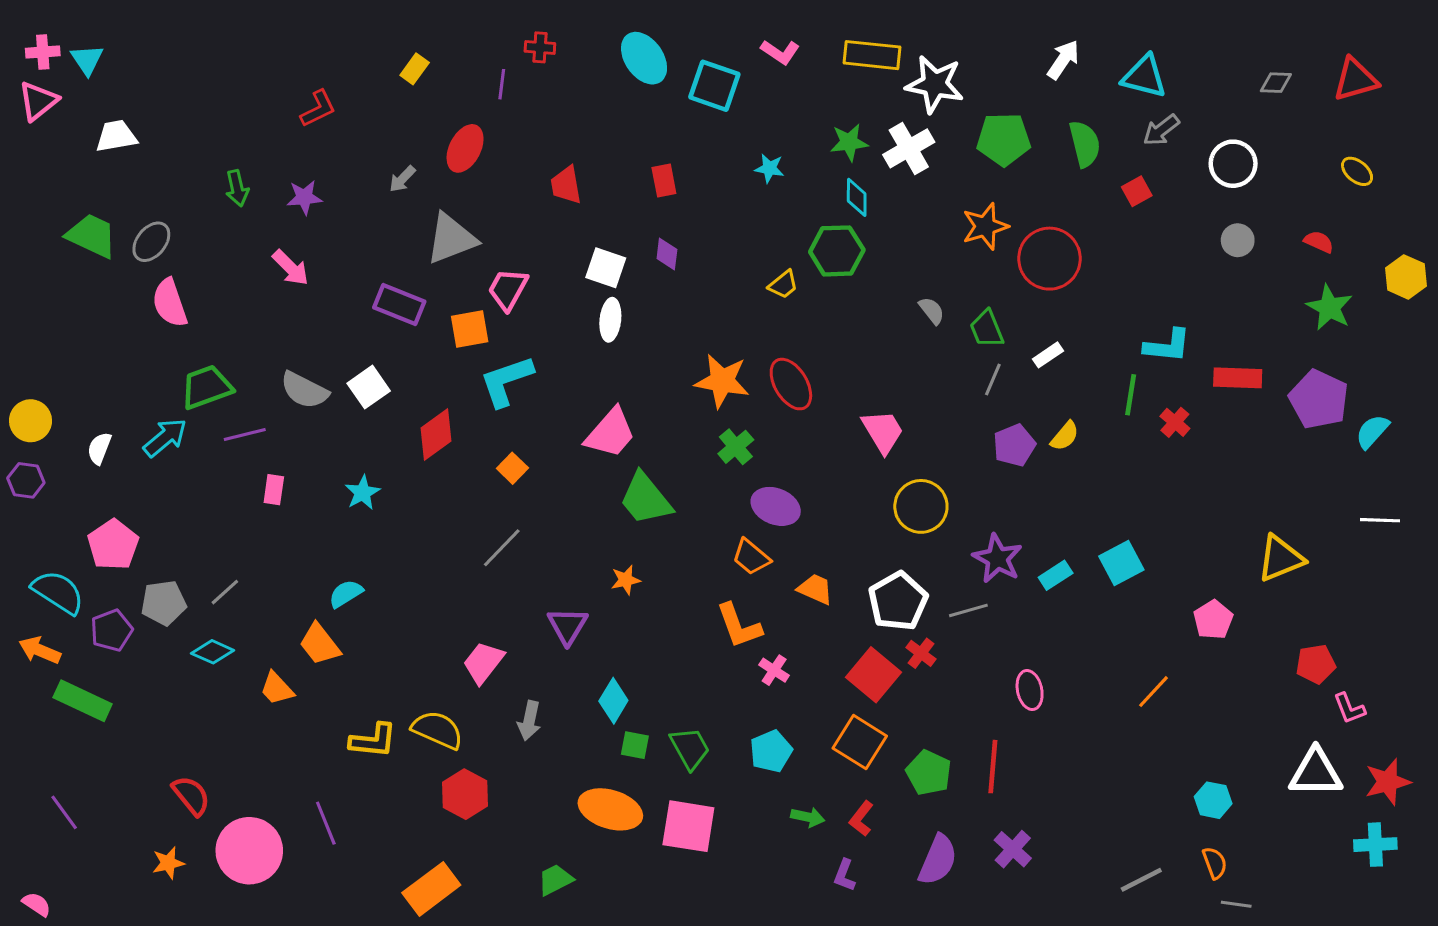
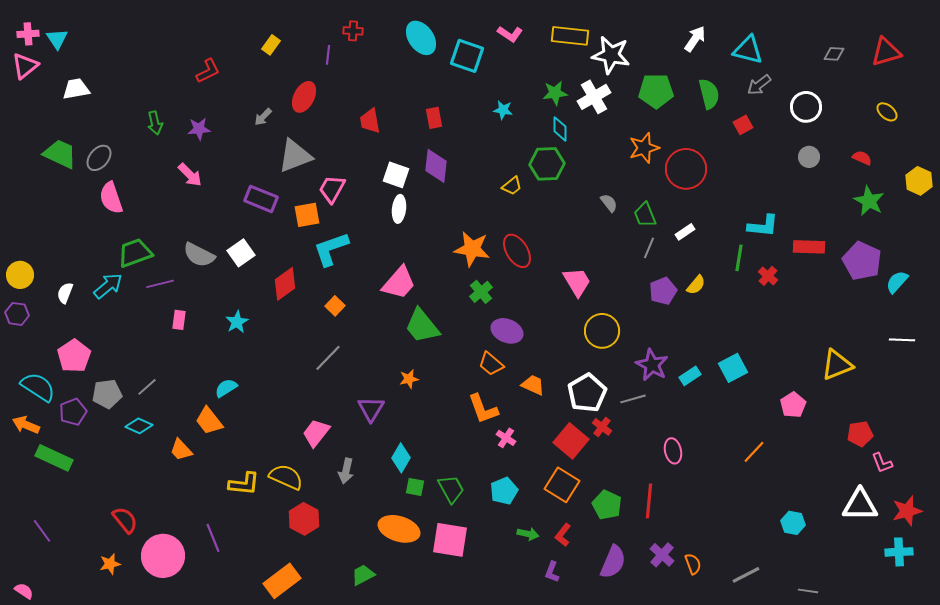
purple diamond: (667, 254) -> (436, 166), size x1.6
orange semicircle: (1215, 863) -> (693, 564), moved

